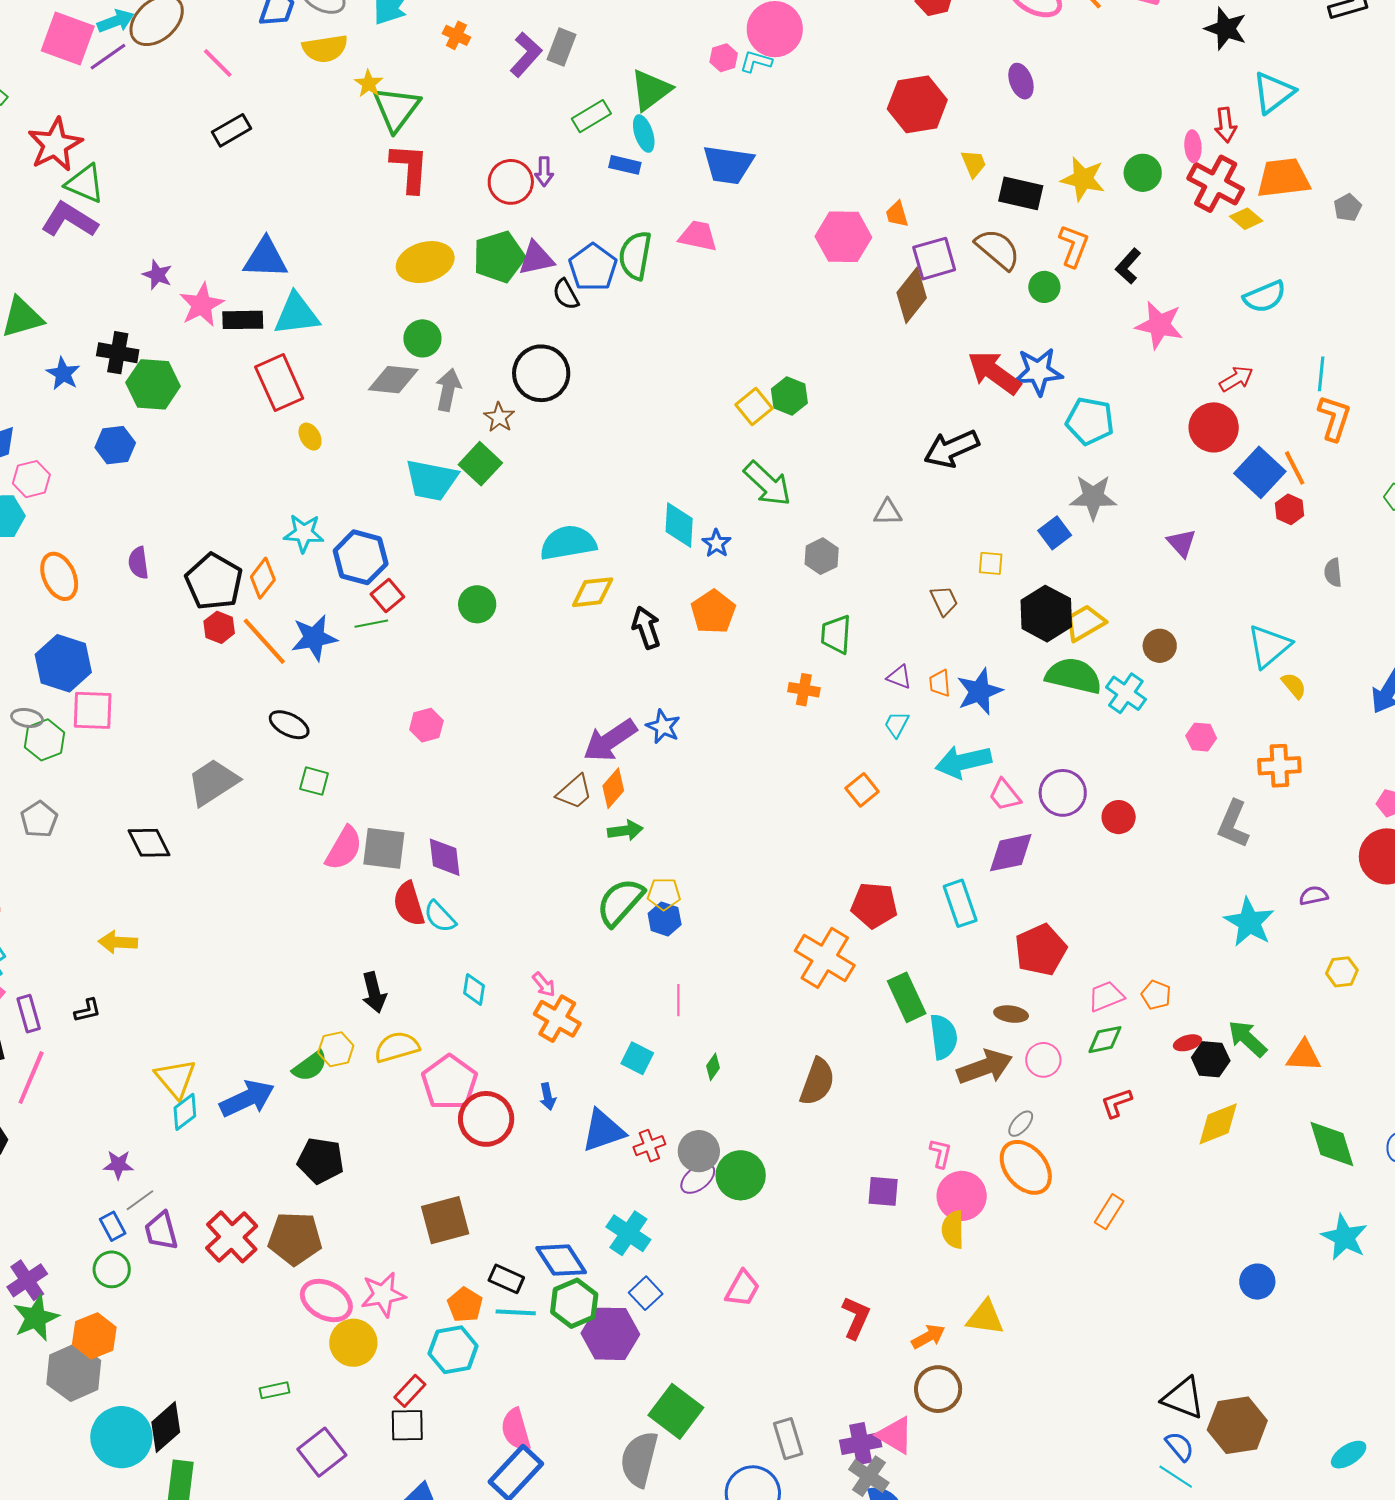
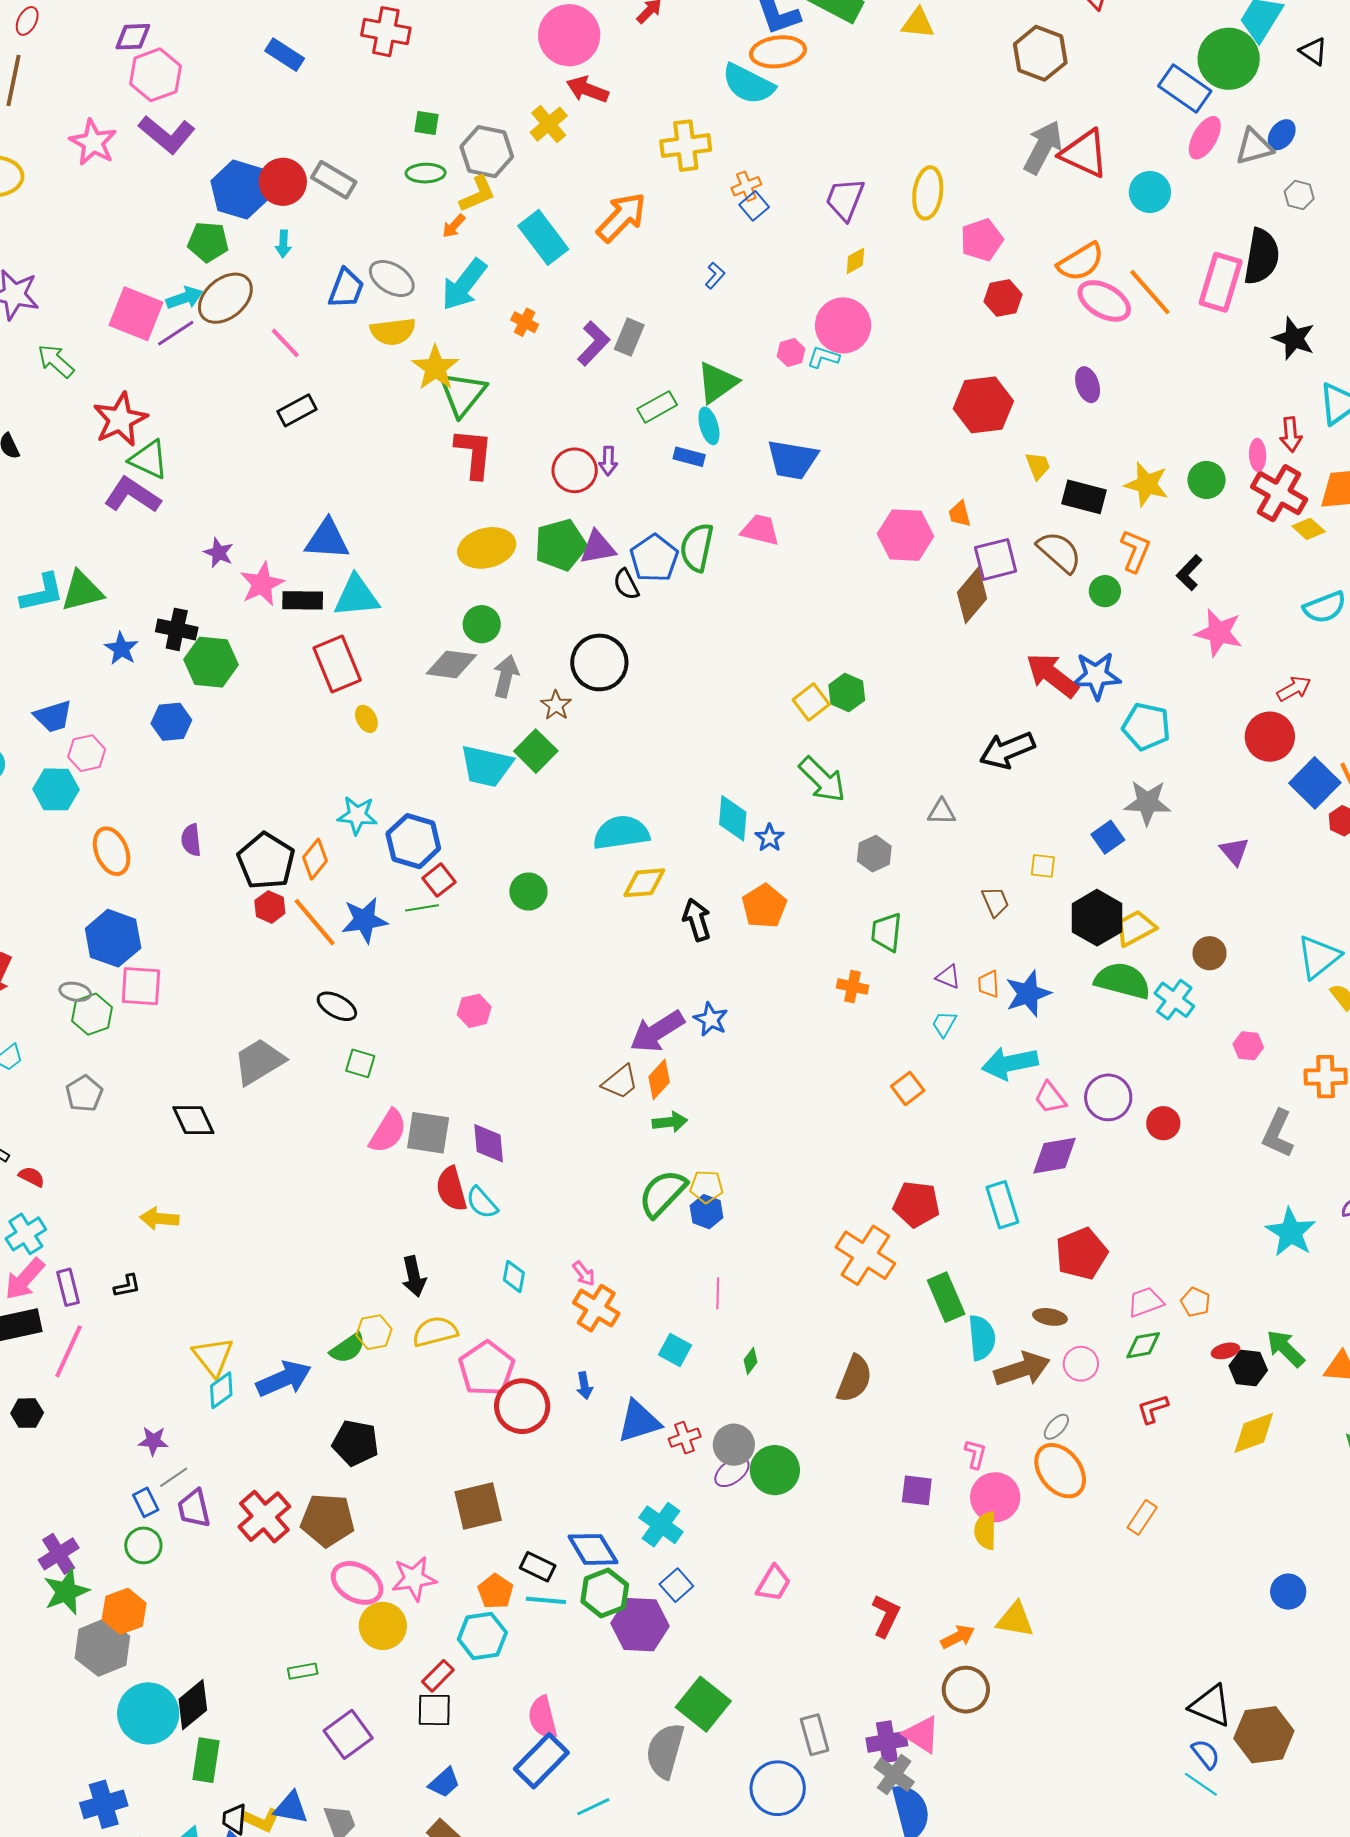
yellow star: (369, 84) -> (435, 368), size x1.6

